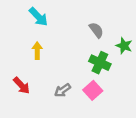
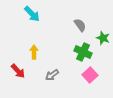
yellow arrow: (37, 51) -> (34, 52), moved
pink square: (93, 90) -> (90, 75), moved

